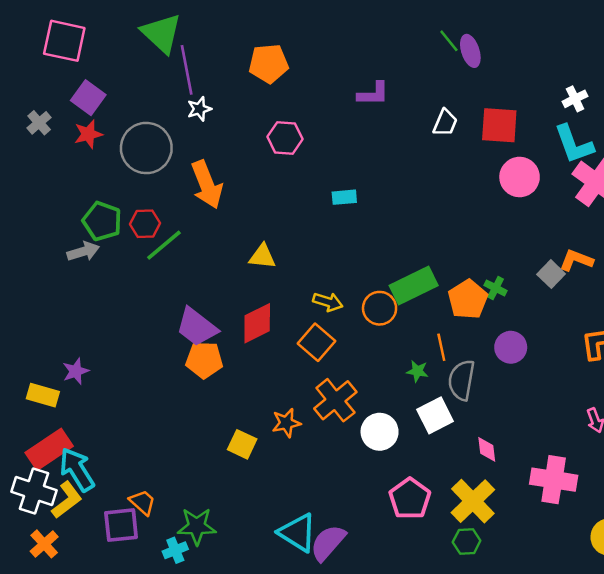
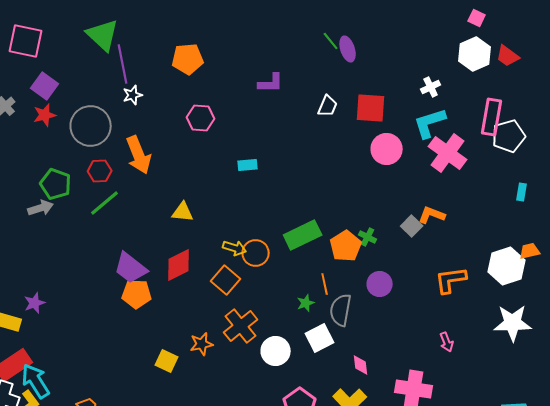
cyan L-shape: (574, 144) -> (430, 123), turned 93
red hexagon: (145, 224) -> (100, 171), moved
orange circle: (380, 308) -> (256, 253), moved
green star: (417, 371) -> (306, 303), turned -30

